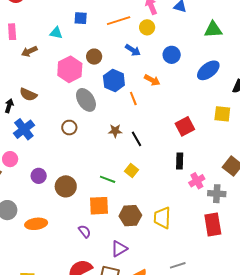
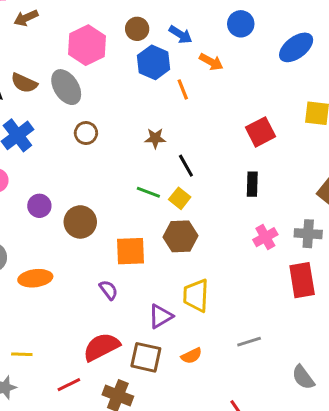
blue arrow: (133, 50) -> (181, 35), moved
brown circle: (94, 57) -> (137, 29), moved
gray ellipse: (86, 100) -> (66, 87), moved
black line: (137, 139) -> (186, 166), moved
green line: (108, 179) -> (148, 192), moved
pink cross: (197, 181) -> (265, 237), moved
brown hexagon: (130, 216) -> (180, 236), moved
yellow trapezoid: (162, 218) -> (196, 295), moved

